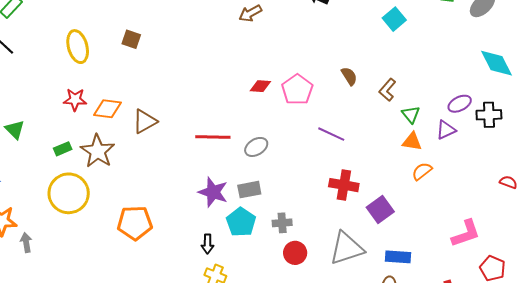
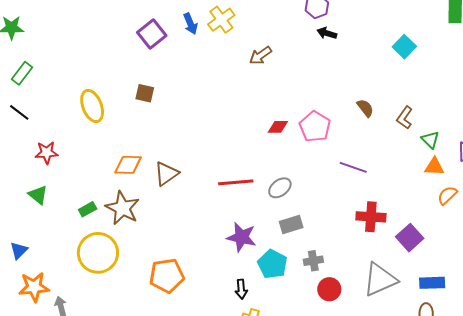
red star: (75, 100) -> (47, 153), moved
gray rectangle: (249, 190) -> (291, 224), moved

